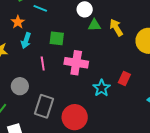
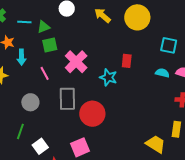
green triangle: (94, 25) -> (44, 27), moved
pink cross: (76, 63) -> (76, 62), turned -35
gray rectangle: (44, 106) -> (67, 99), moved

